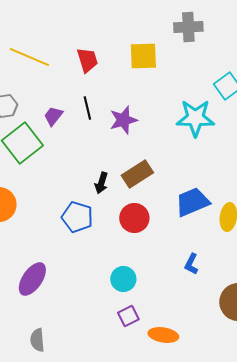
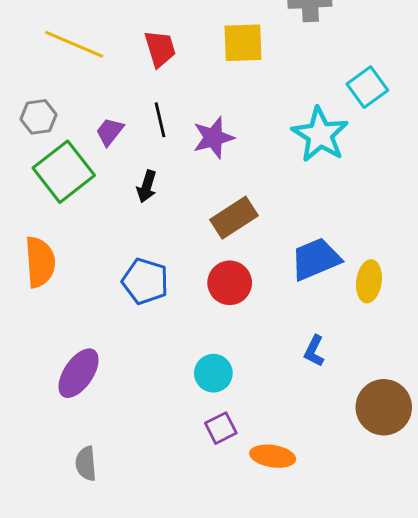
cyan star: (195, 118) -> (320, 135), turned 30
black arrow: (101, 183) -> (147, 186), moved

